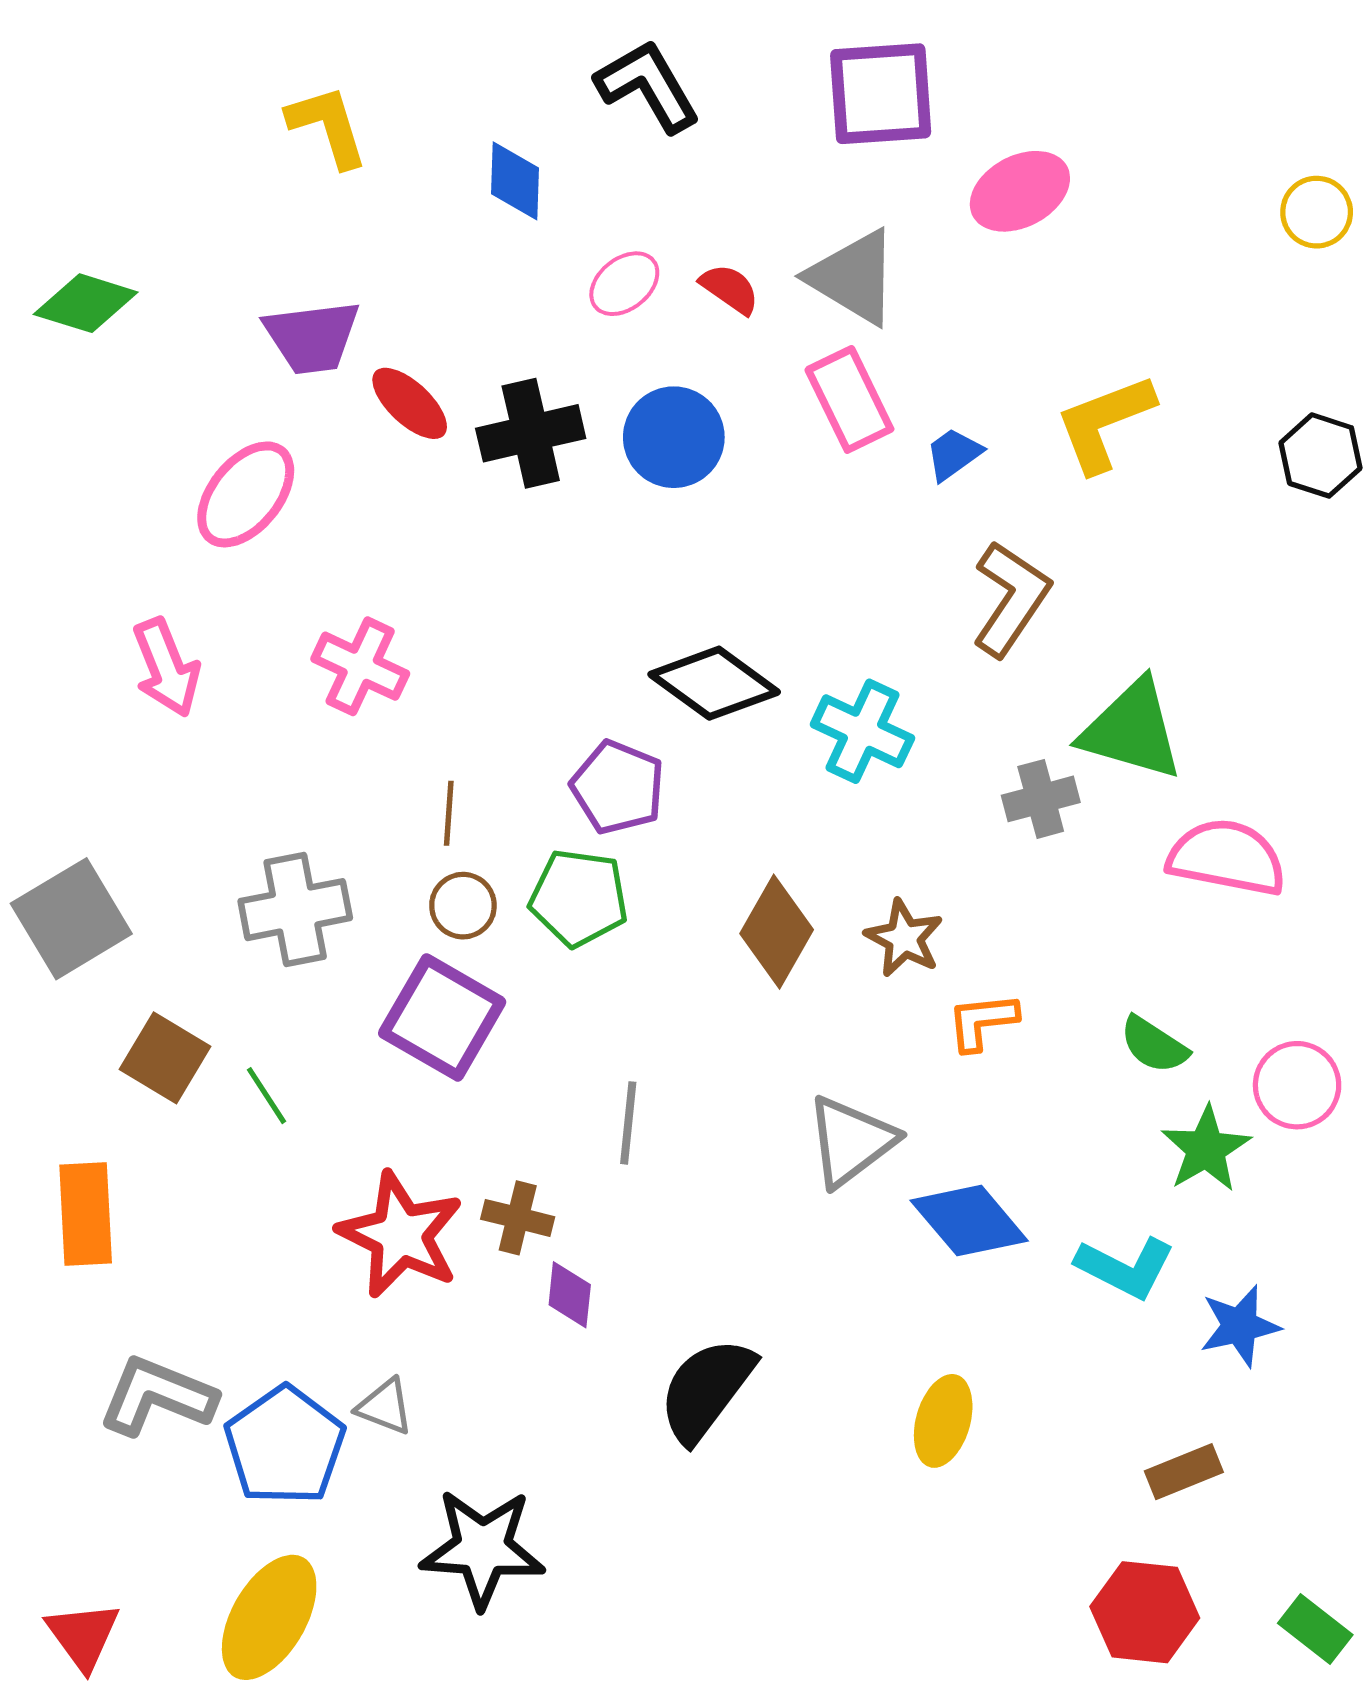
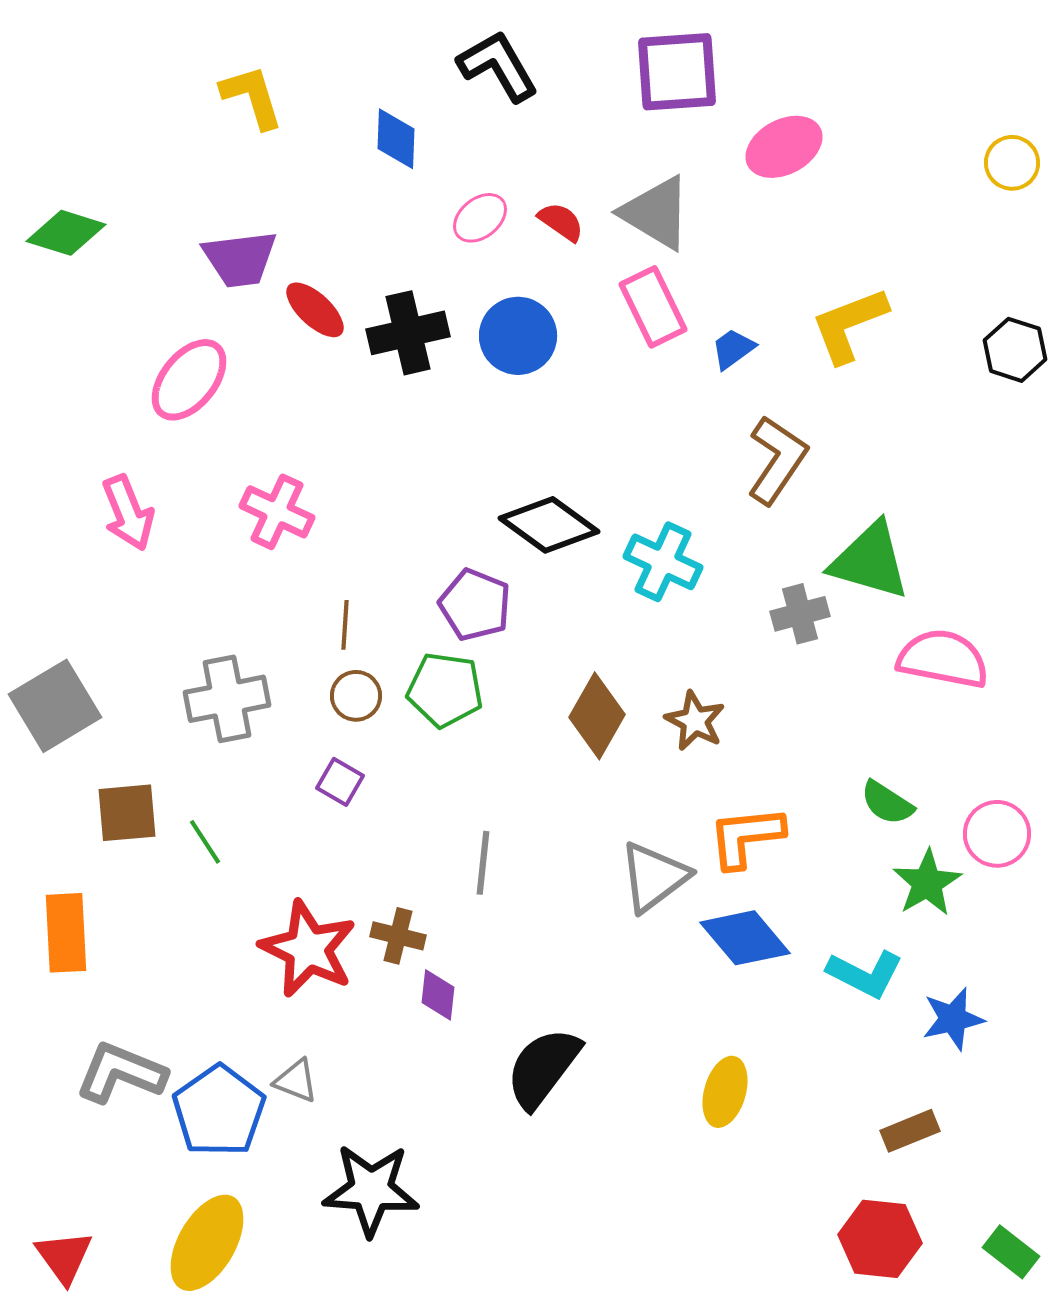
purple square: (442, 1018) -> (340, 782), size x0.5
orange L-shape: (982, 1021) -> (746, 837), moved, size x1.4
brown square: (165, 1058) -> (127, 813), turned -36

